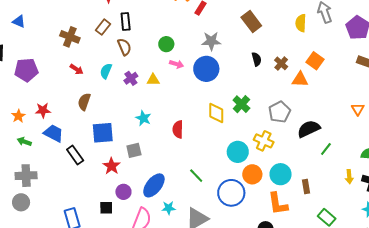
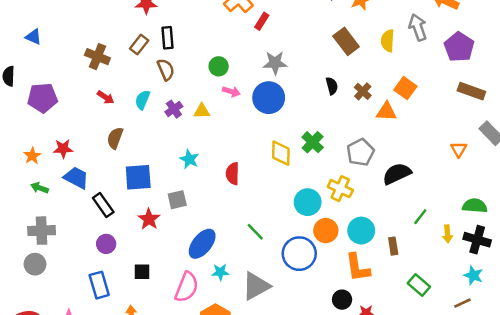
brown rectangle: (251, 22) -> (346, 41), moved
green line: (326, 149) -> (420, 217), moved
purple circle: (123, 192) -> (106, 244), moved

